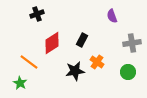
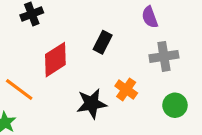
black rectangle: (82, 40) -> (103, 42), moved
gray cross: (132, 43) -> (164, 56), moved

